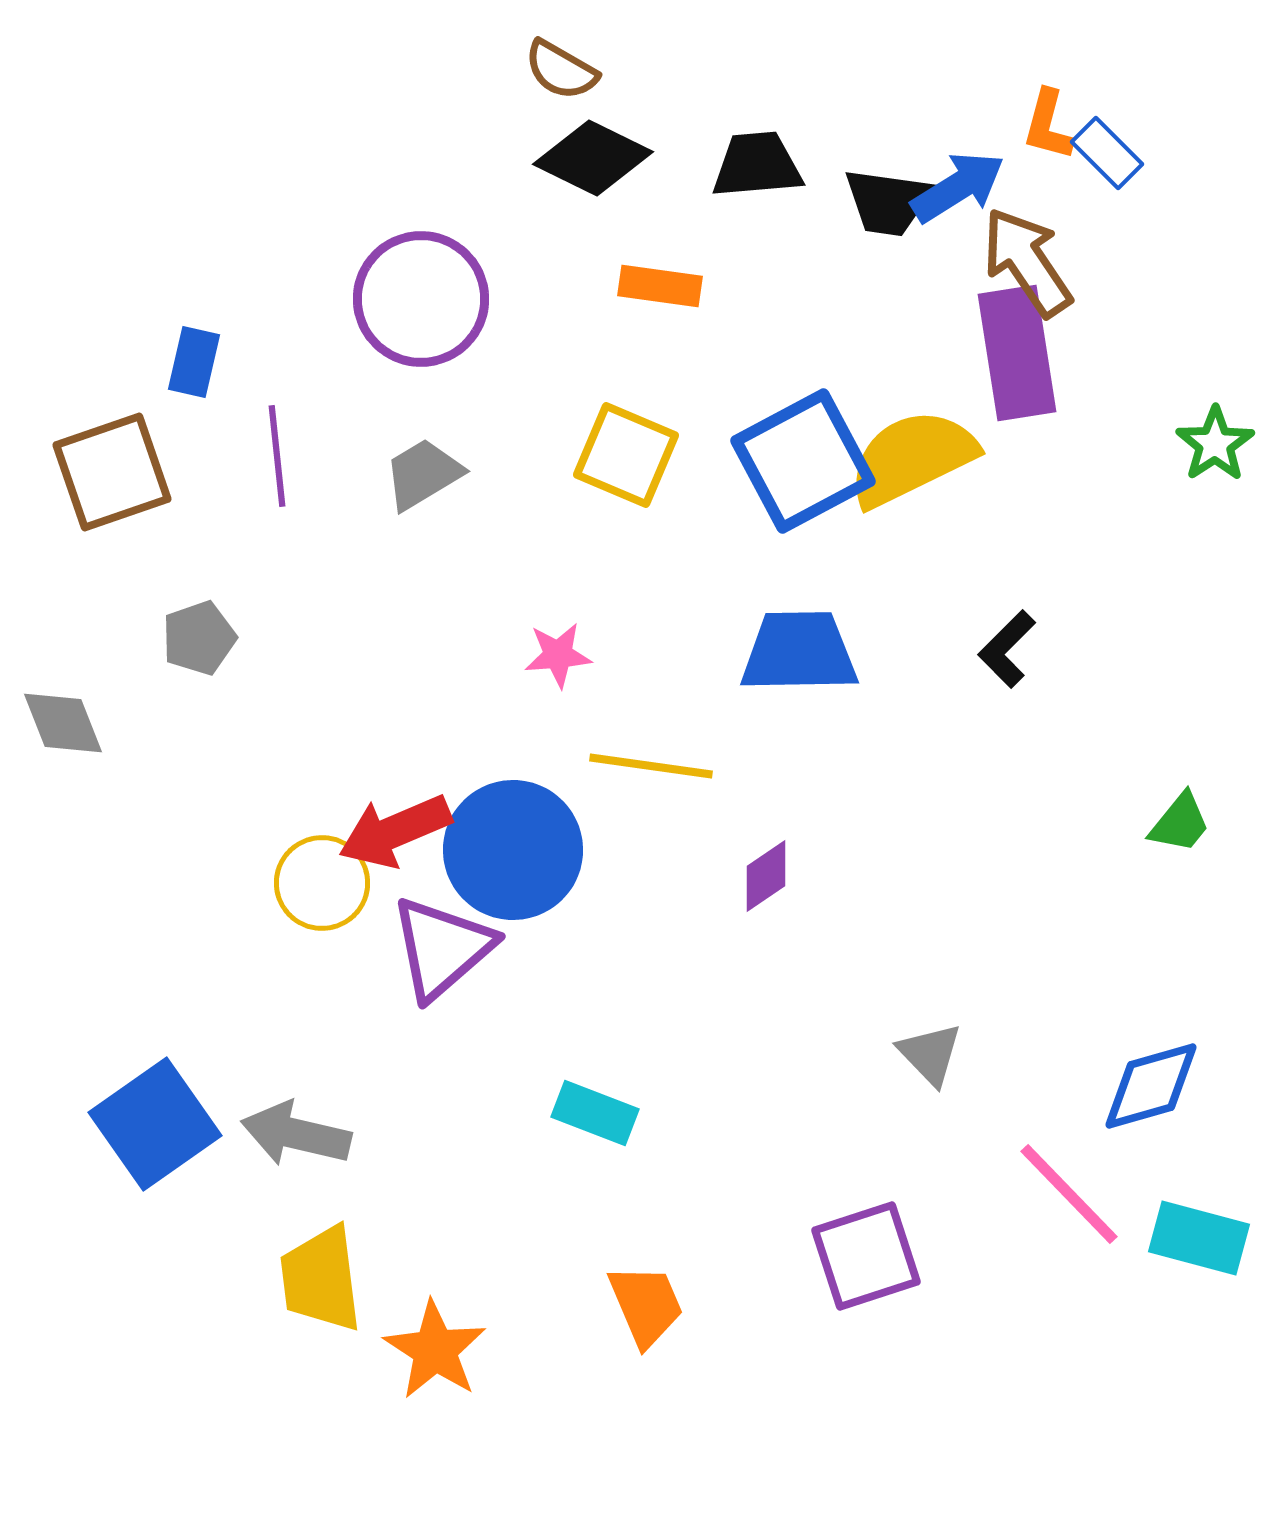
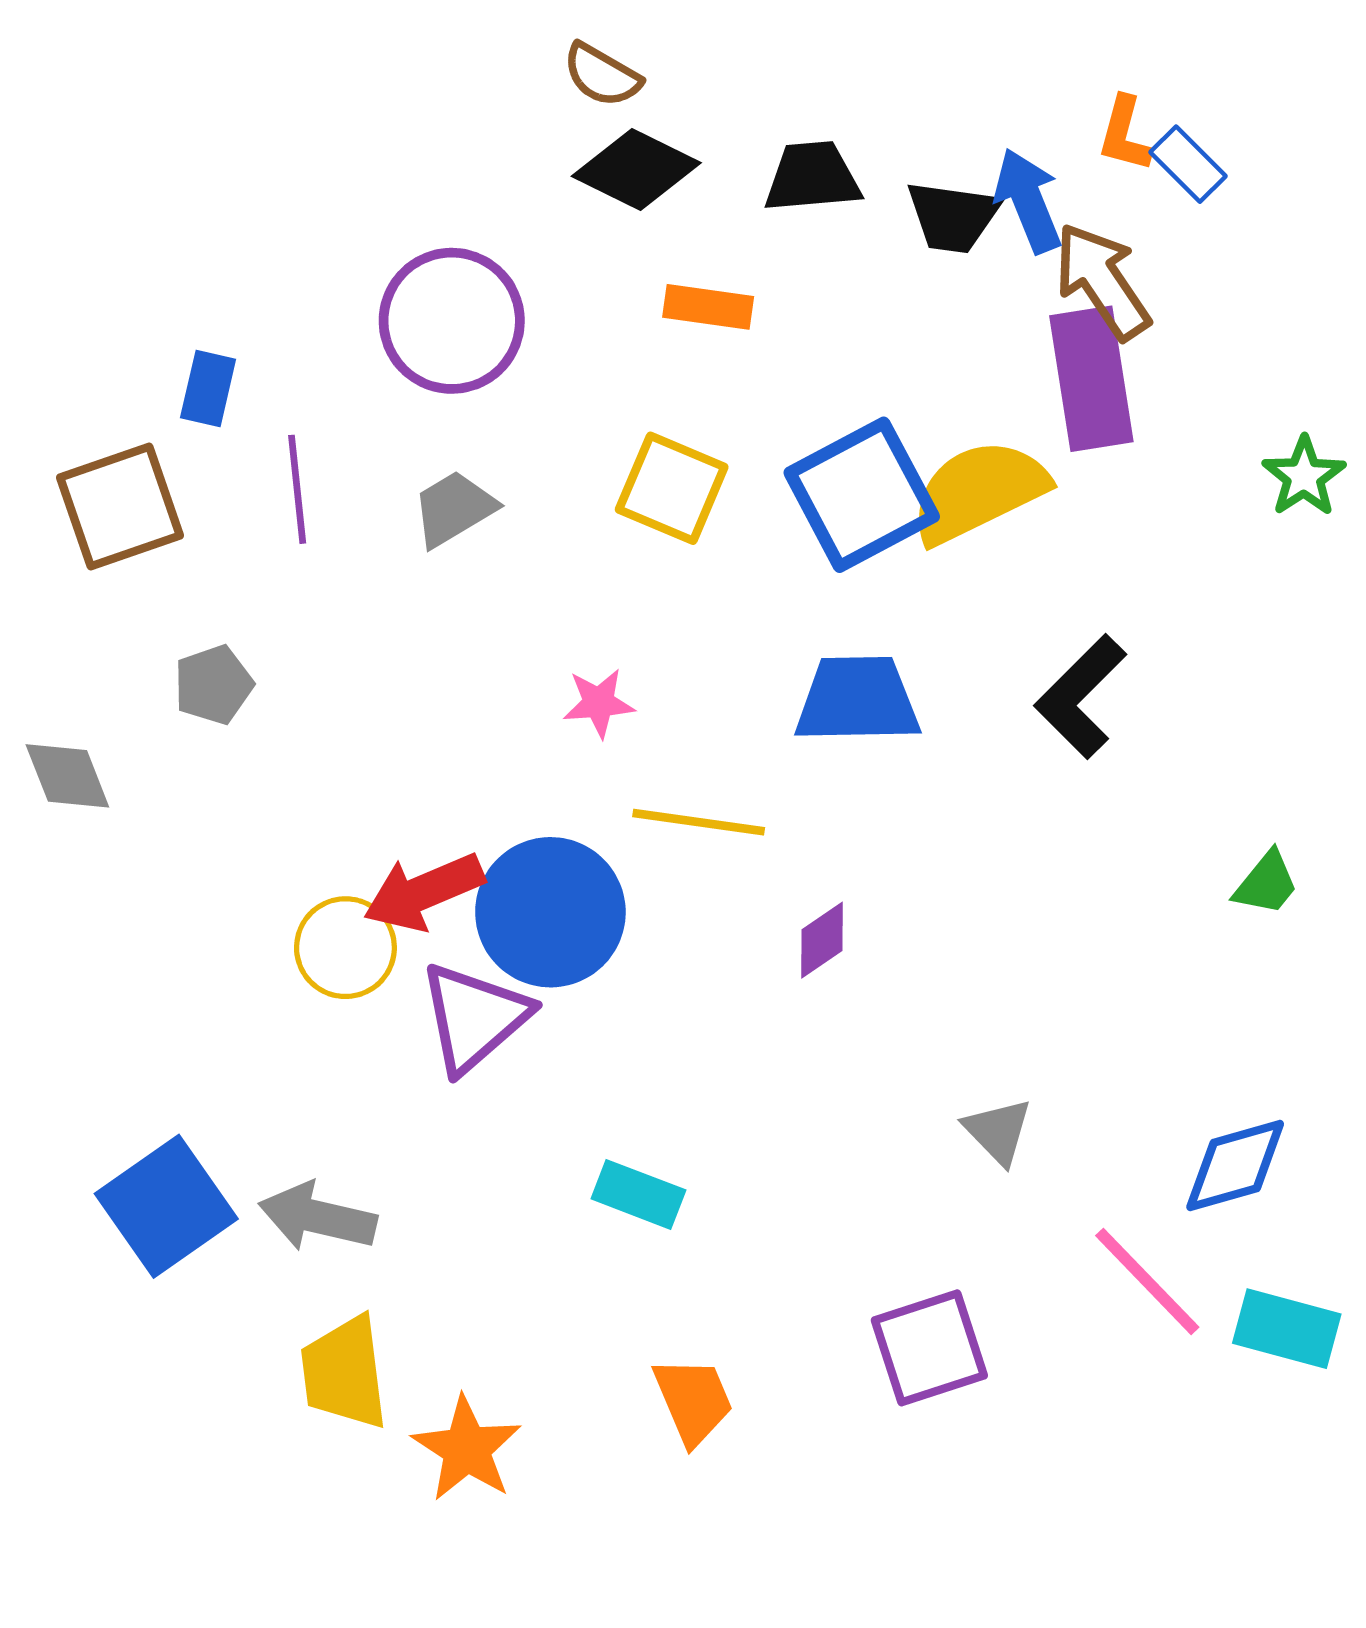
blue arrow: (958, 187) -> (1028, 201), turned -80
black L-shape: (1007, 649) -> (1081, 696), size x1.5

